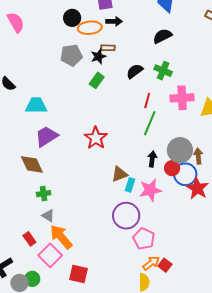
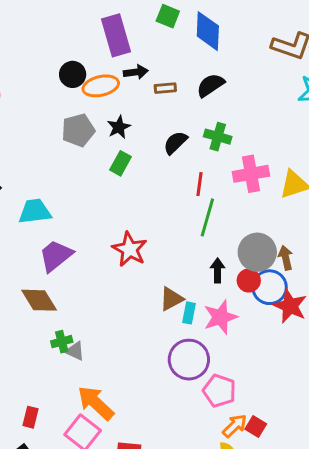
brown rectangle: (108, 48) -> (165, 88), moved
gray triangle: (48, 216) -> (75, 351), moved
red rectangle: (29, 239) -> (31, 417), moved, turned 56

